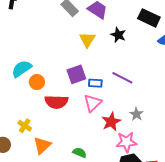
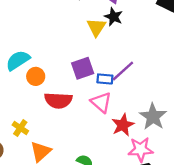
black star: (118, 35) -> (114, 17), moved
purple line: (122, 78) -> (123, 71), moved, turned -70
pink triangle: (93, 103) -> (101, 102), turned -36
gray star: (136, 114) -> (153, 117), size x1.6

